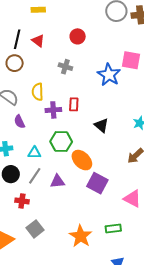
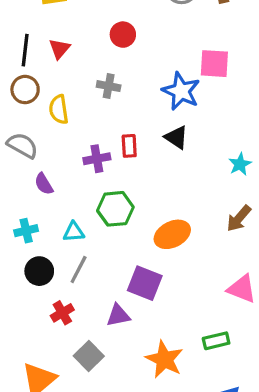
red triangle: (38, 41) -> (59, 49), turned 40
yellow semicircle: (38, 92) -> (59, 109), moved
black triangle: (101, 125) -> (176, 137), moved
orange ellipse: (82, 160) -> (172, 234), moved, turned -65
purple triangle: (57, 181) -> (118, 315), moved
purple square: (97, 183) -> (145, 283), moved
red cross: (22, 201) -> (62, 313), turned -32

